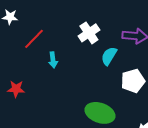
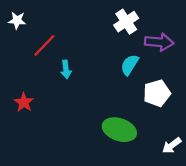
white cross: (89, 33) -> (126, 22), moved
red star: (16, 89) -> (24, 102), turned 30

